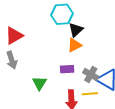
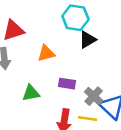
orange triangle: (74, 45) -> (46, 53), moved
green triangle: (39, 83) -> (31, 93), turned 35

